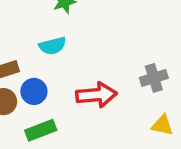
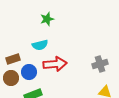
red arrow: (96, 95) -> (55, 64), moved

